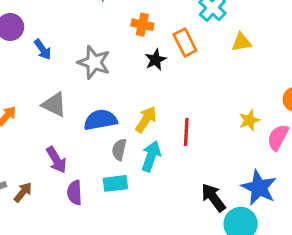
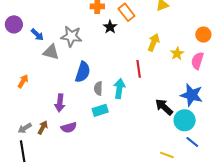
gray triangle: (54, 105) -> (51, 52), moved
yellow arrow: (146, 119) -> (154, 42), moved
blue semicircle: (100, 120) -> (83, 72), turned 130
purple arrow: (56, 160) -> (60, 103), turned 48
purple semicircle: (75, 193) -> (69, 128), moved, turned -91

